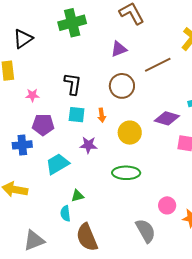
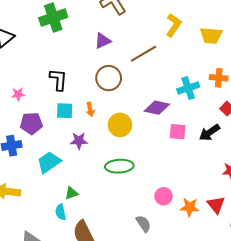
gray semicircle: (146, 231) -> (143, 224), size x0.7

